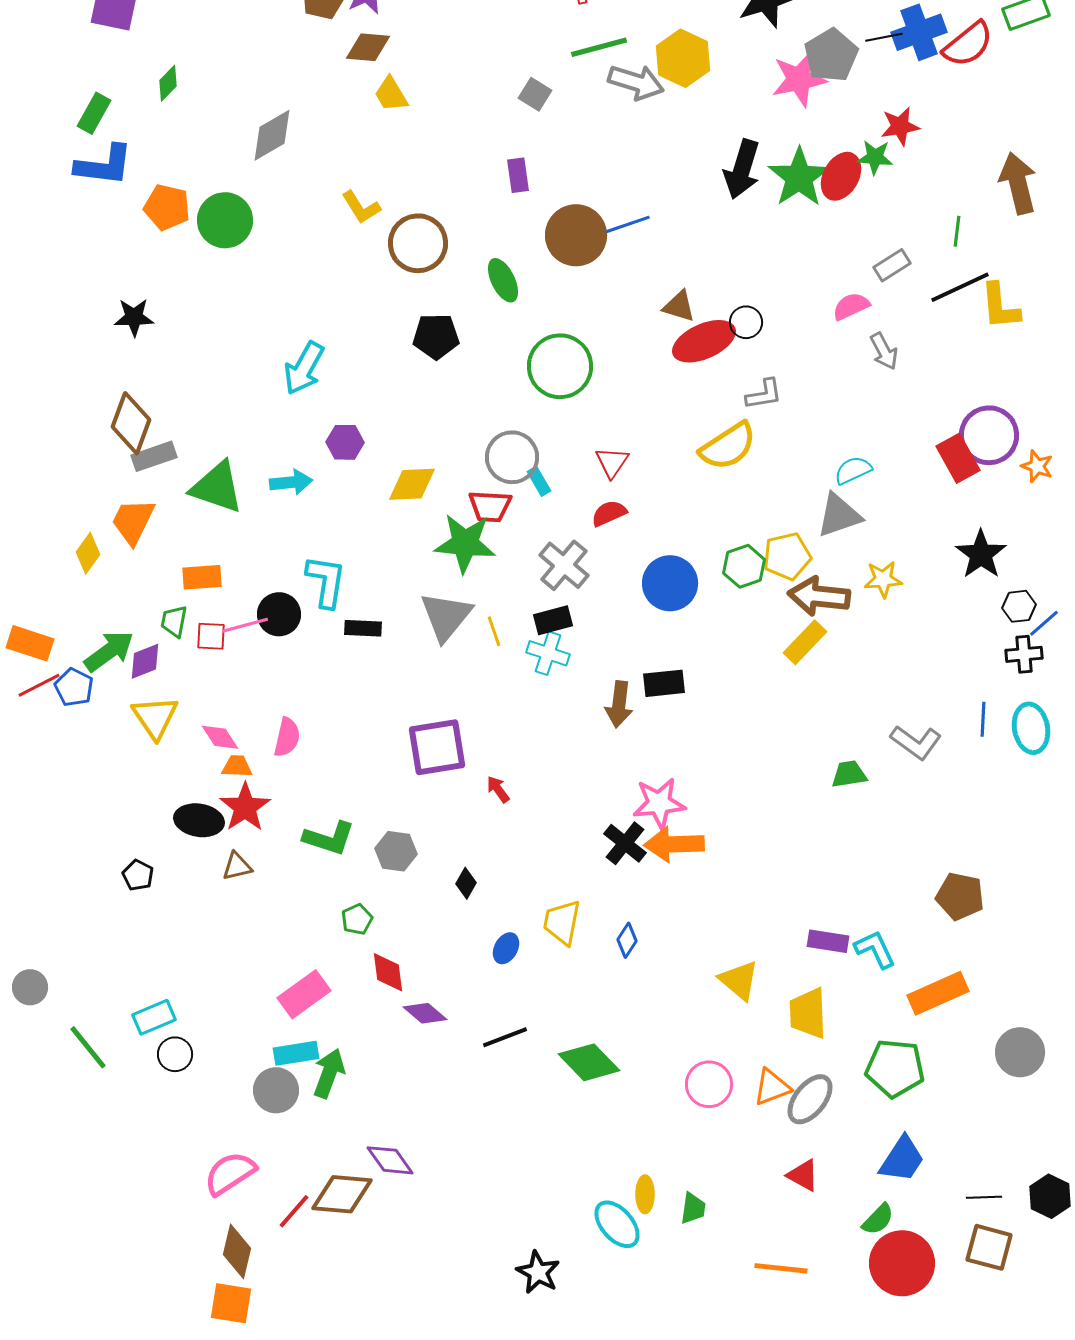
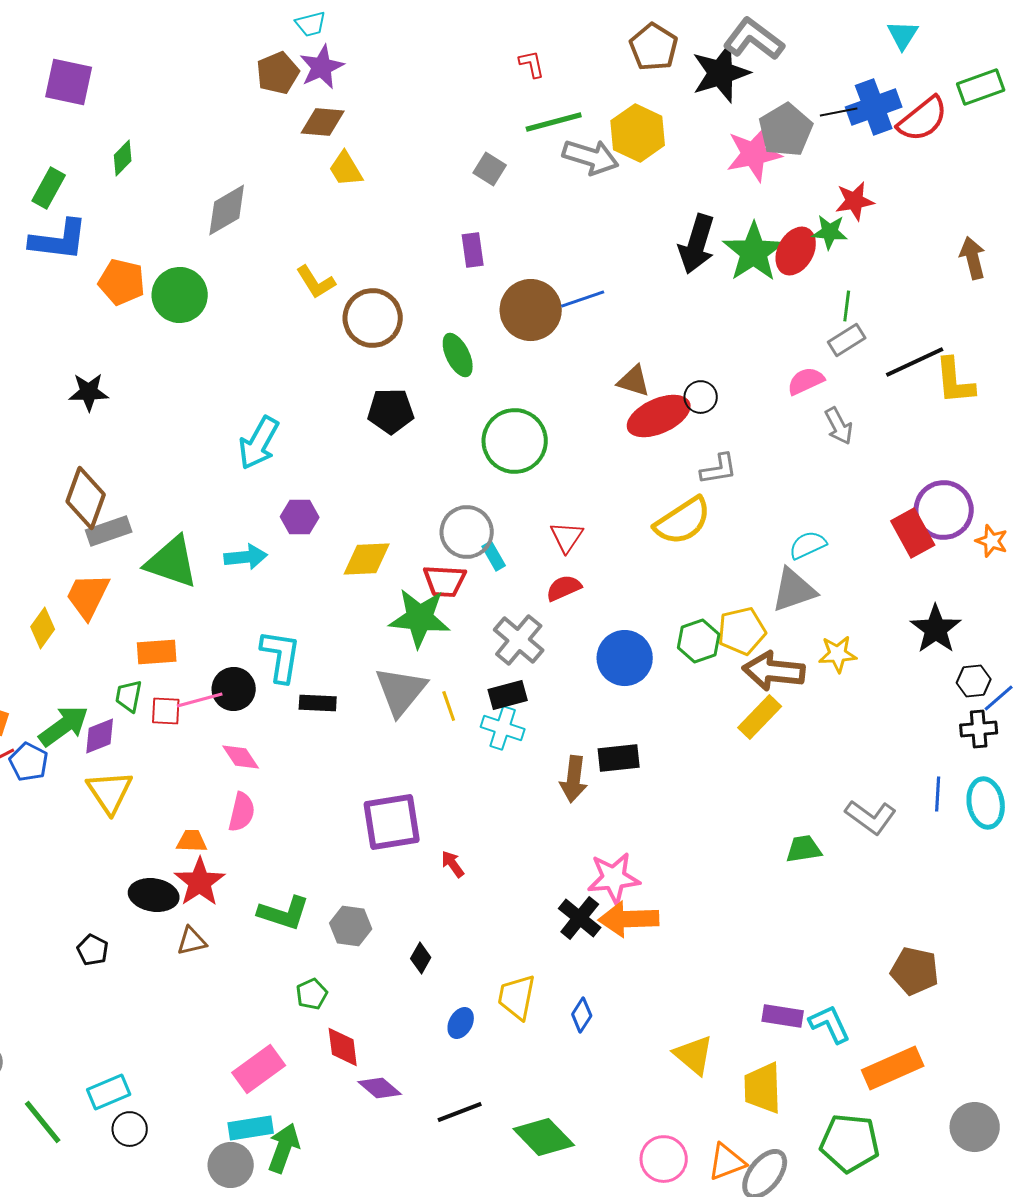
brown arrow: (1018, 183) -> (973, 258), size x0.7
green line: (957, 231) -> (847, 306), moved
pink diamond: (220, 737) -> (241, 757), moved

